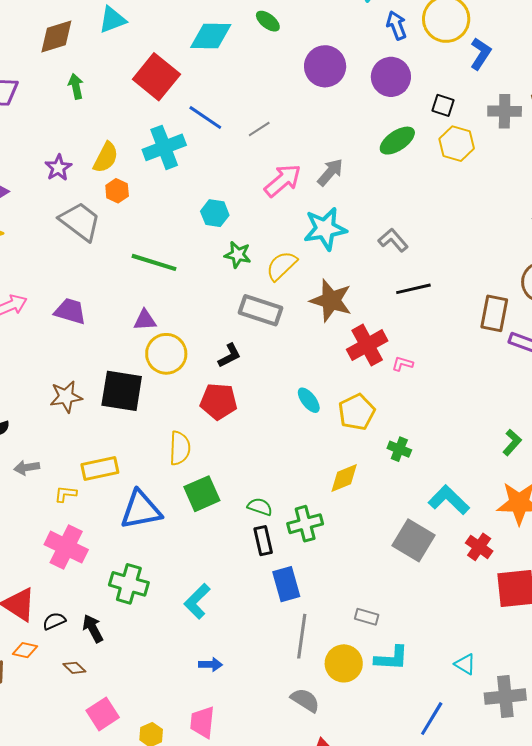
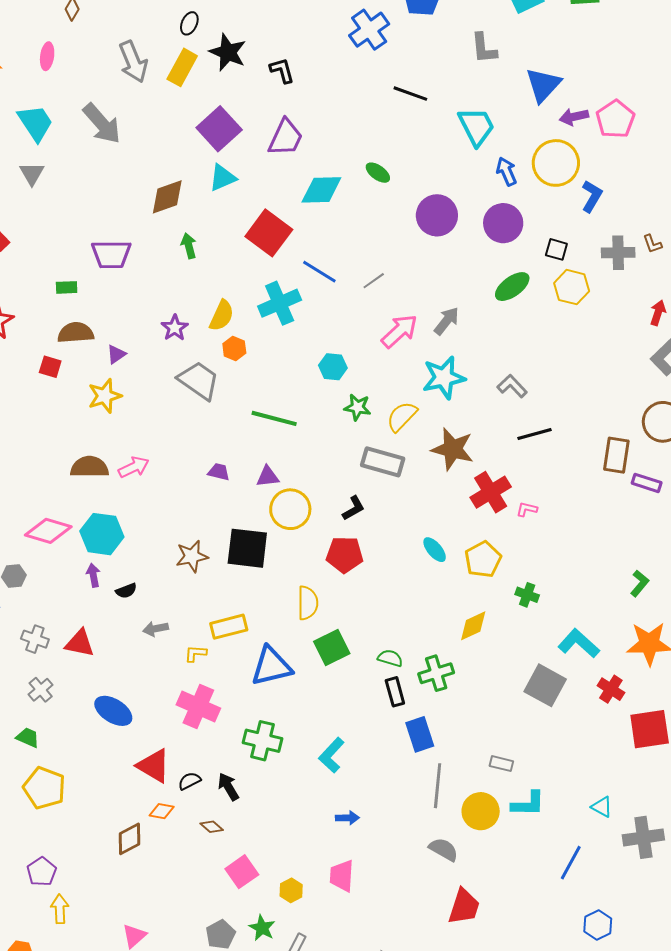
purple trapezoid: (70, 311) -> (219, 472), moved, size x0.7

